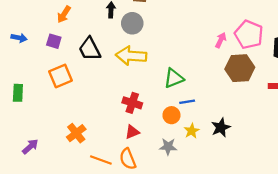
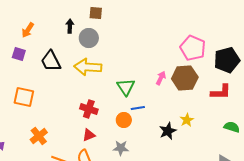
pink arrow: (221, 40) -> (161, 78), moved
orange square: (61, 76) -> (24, 97), moved, turned 35
green triangle: (174, 78) -> (126, 87), turned -42
yellow star: (192, 131) -> (187, 120), moved

